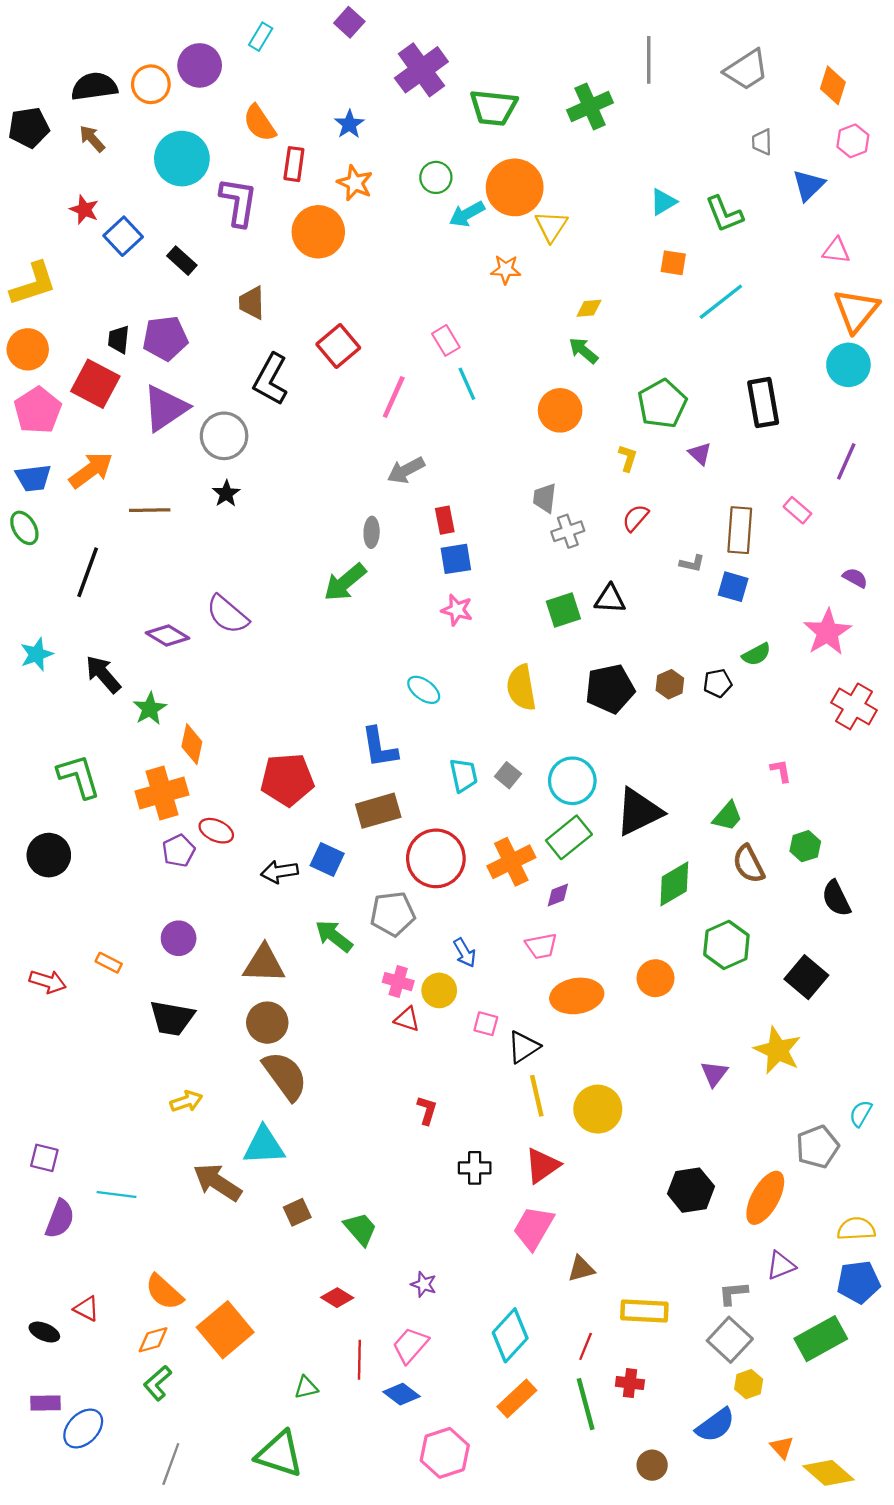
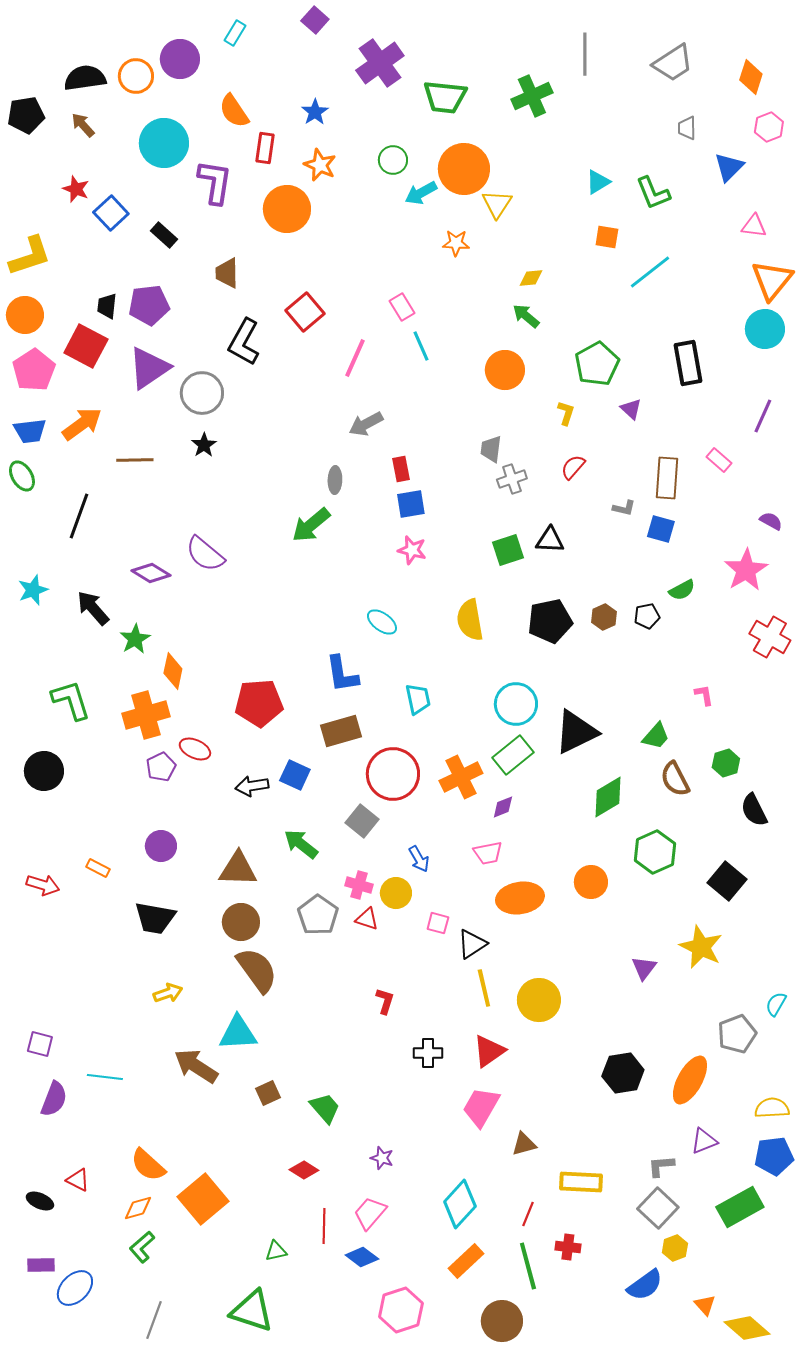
gray square: (508, 775) -> (362, 821), moved, size x1.4
gray pentagon: (393, 914) -> (318, 915), moved, turned -30
brown circle: (652, 1465) -> (502, 1321), moved, size x1.5

